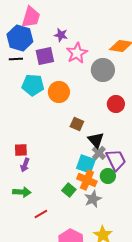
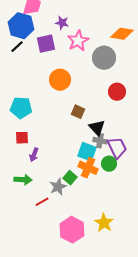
black line: (16, 59) -> (17, 47), turned -40
cyan pentagon: (33, 85) -> (21, 108), moved
gray cross: (99, 153) -> (100, 141), turned -32
purple arrow: (25, 165) -> (34, 155), moved
gray star: (93, 199) -> (58, 187), moved

